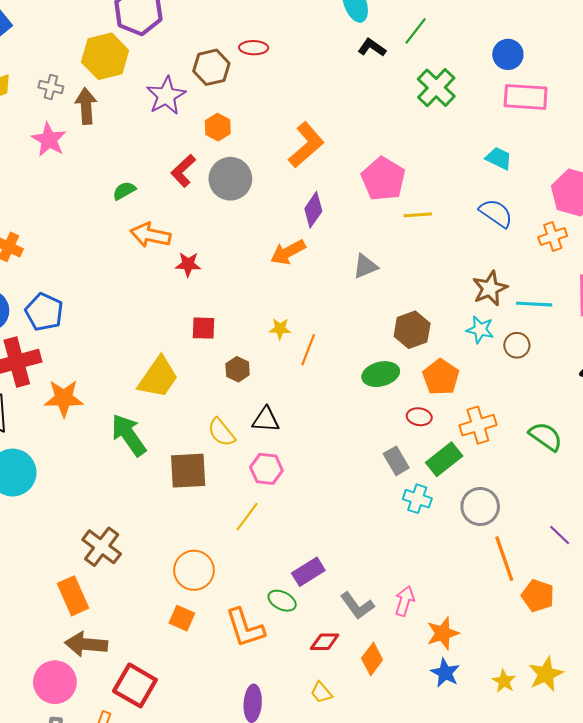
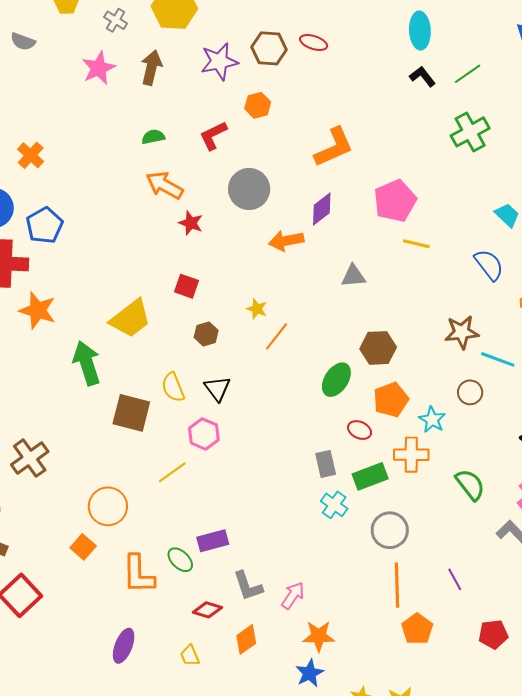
brown arrow: (86, 106) -> (151, 68), moved
gray circle: (230, 179) -> (249, 189), moved
cyan star: (480, 330) -> (432, 420), moved
green ellipse: (381, 374) -> (336, 380), turned -60
black triangle: (266, 420) -> (217, 389), turned 32

